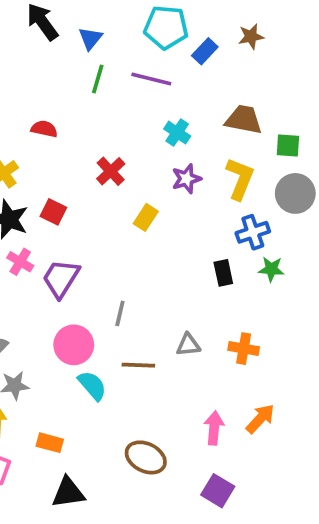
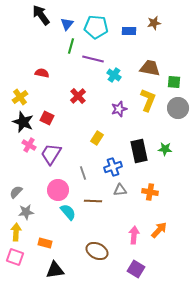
cyan pentagon: (166, 27) -> (96, 27), moved
blue rectangle: (205, 51) -> (129, 31), turned 48
purple line: (151, 79) -> (93, 59), moved
purple star: (186, 179) -> (119, 109), moved
yellow rectangle: (146, 217) -> (97, 138), moved
blue cross: (253, 232) -> (113, 167), moved
black rectangle: (223, 273) -> (139, 151), size x1.6
gray line: (120, 313) -> (83, 173), turned -32

